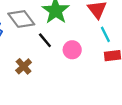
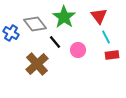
brown cross: (24, 66) -> (37, 64), size x1.6

